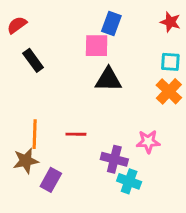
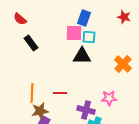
red semicircle: (17, 25) -> (20, 19), turned -104
cyan square: (170, 62) -> (89, 37), moved
brown star: (26, 161) -> (40, 111), moved

